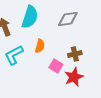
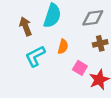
brown cross: (75, 54) -> (100, 43), moved

